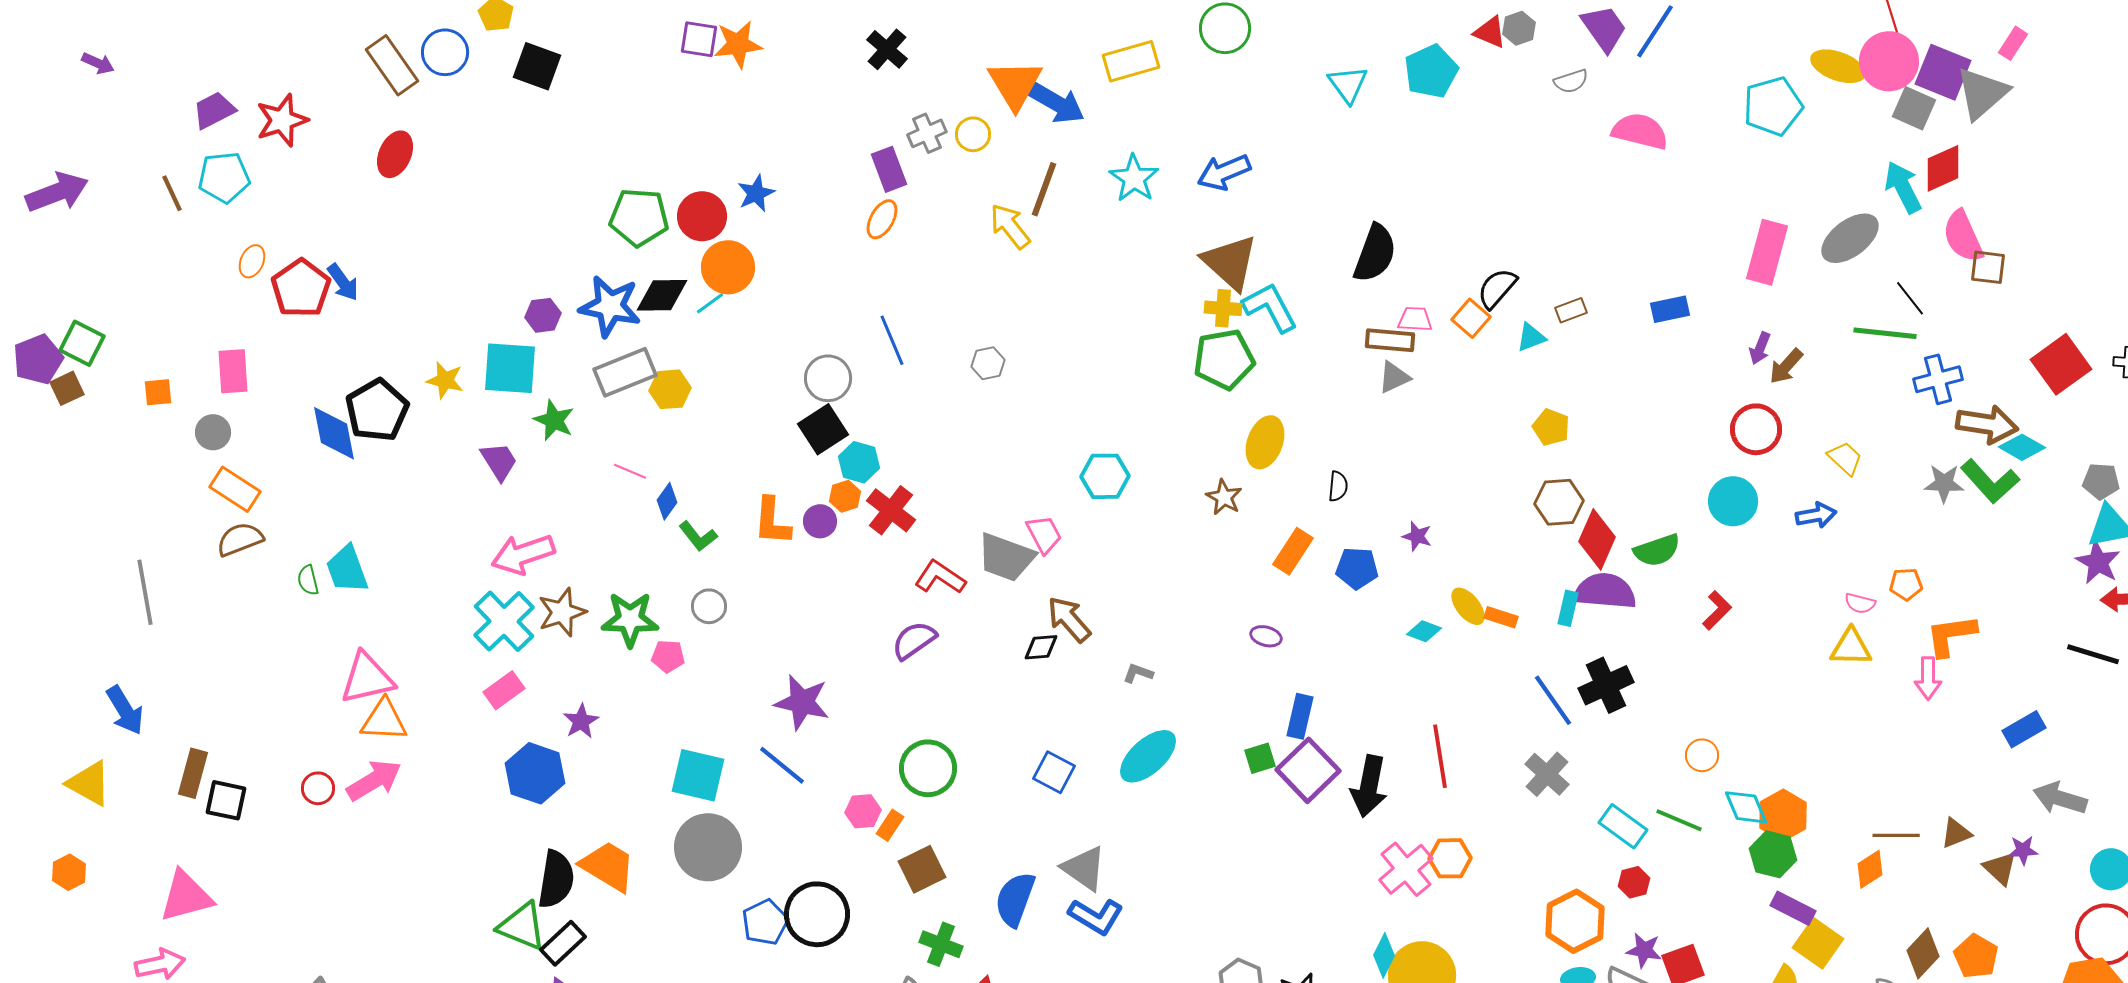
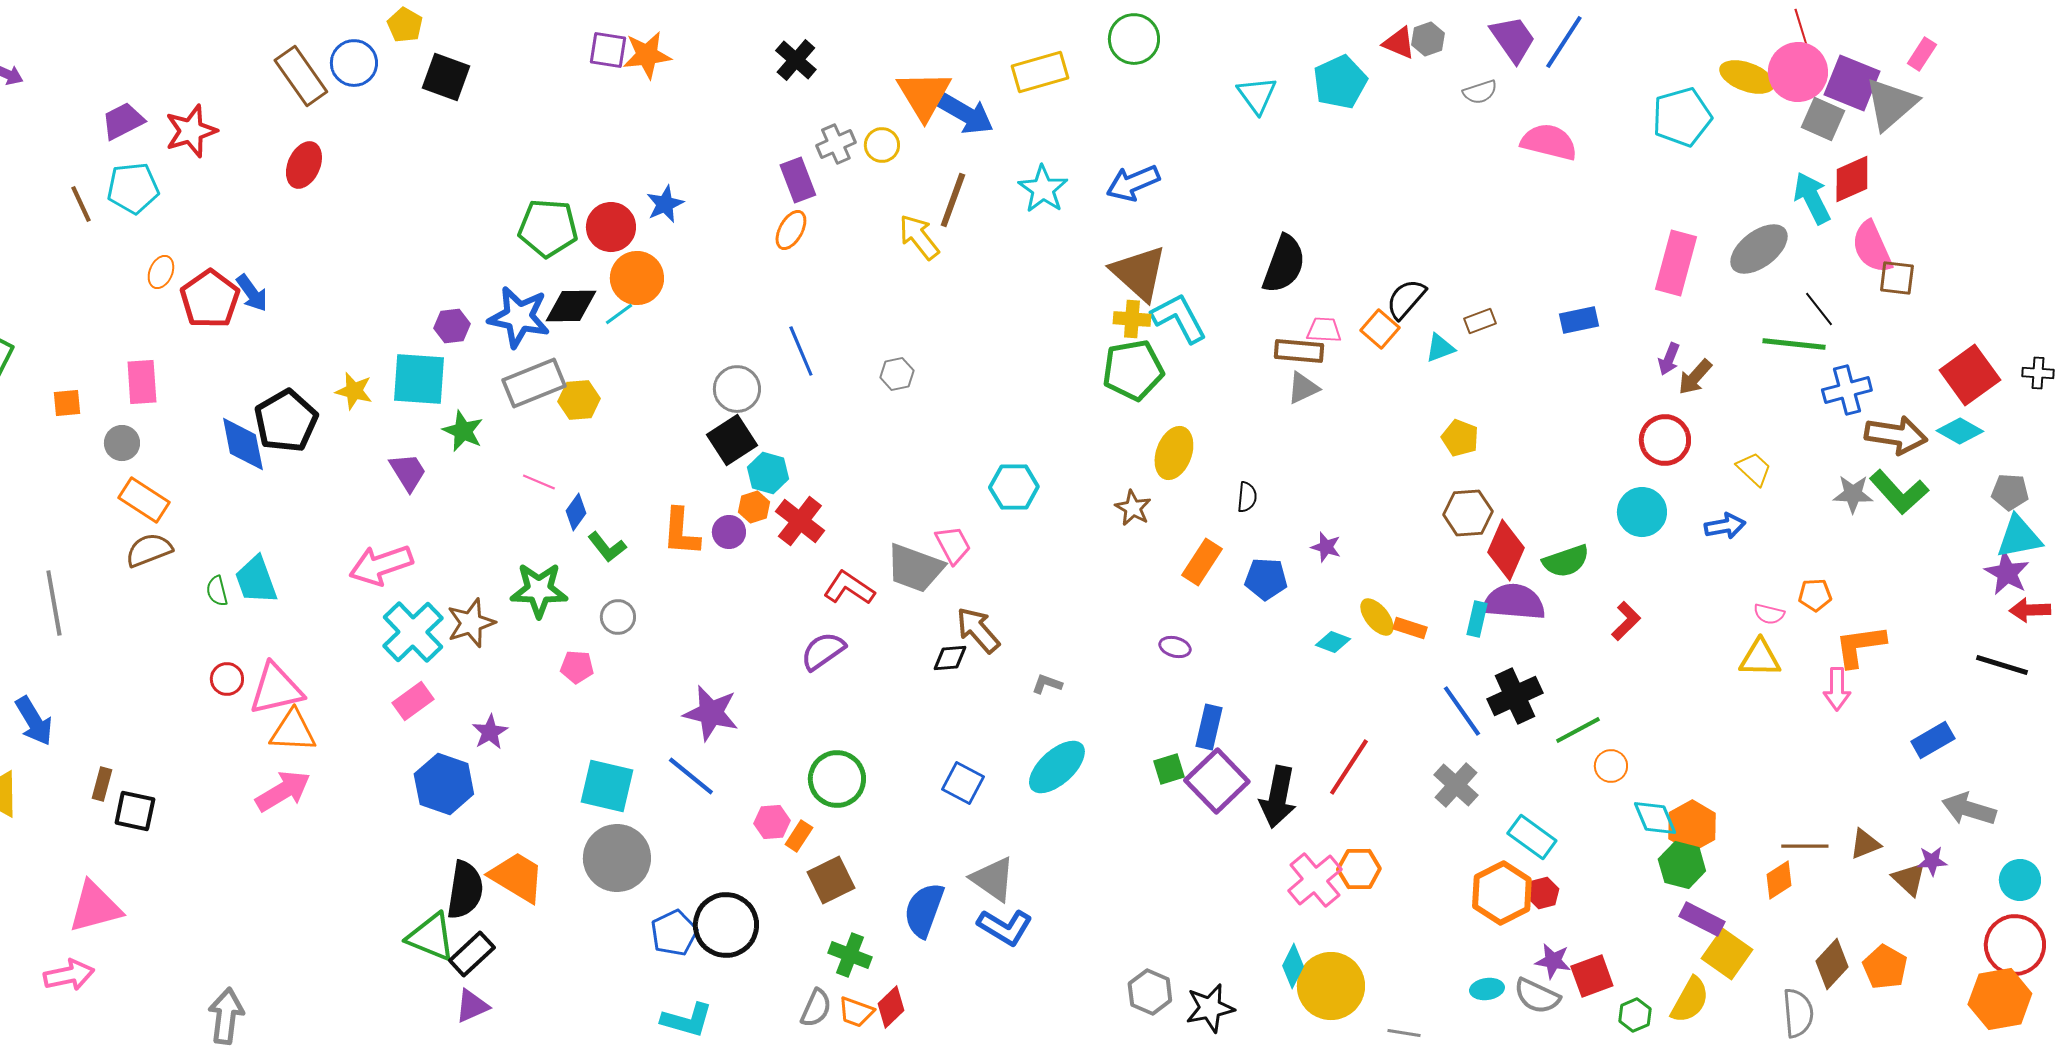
cyan diamond: (2022, 447) -> (1960, 431), moved
pink arrow: (523, 554) -> (381, 565), moved
green star: (630, 619) -> (539, 590), moved
red line: (1440, 756) -> (1349, 767), turned 42
brown rectangle: (193, 773) -> (102, 784), size x0.7
red circle: (318, 788) -> (227, 679), moved
green line: (1679, 820) -> (1578, 730), moved, turned -51
orange hexagon: (1575, 921) -> (1502, 893), moved

